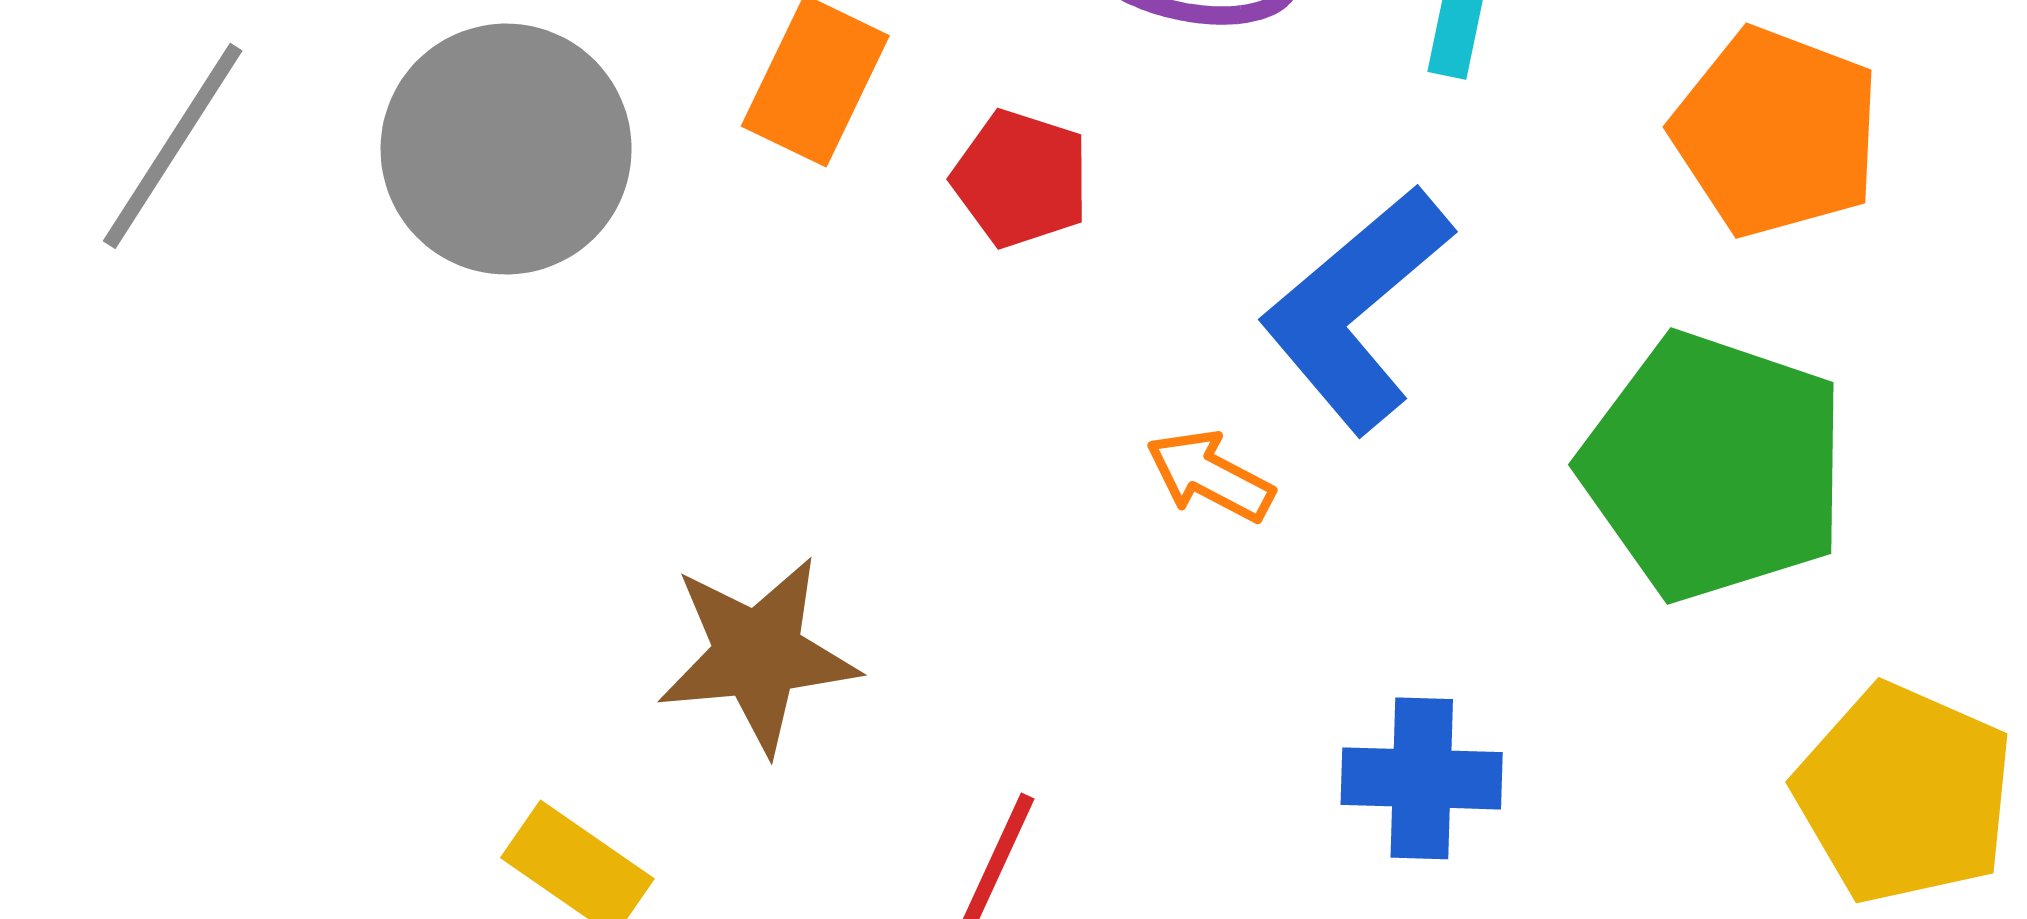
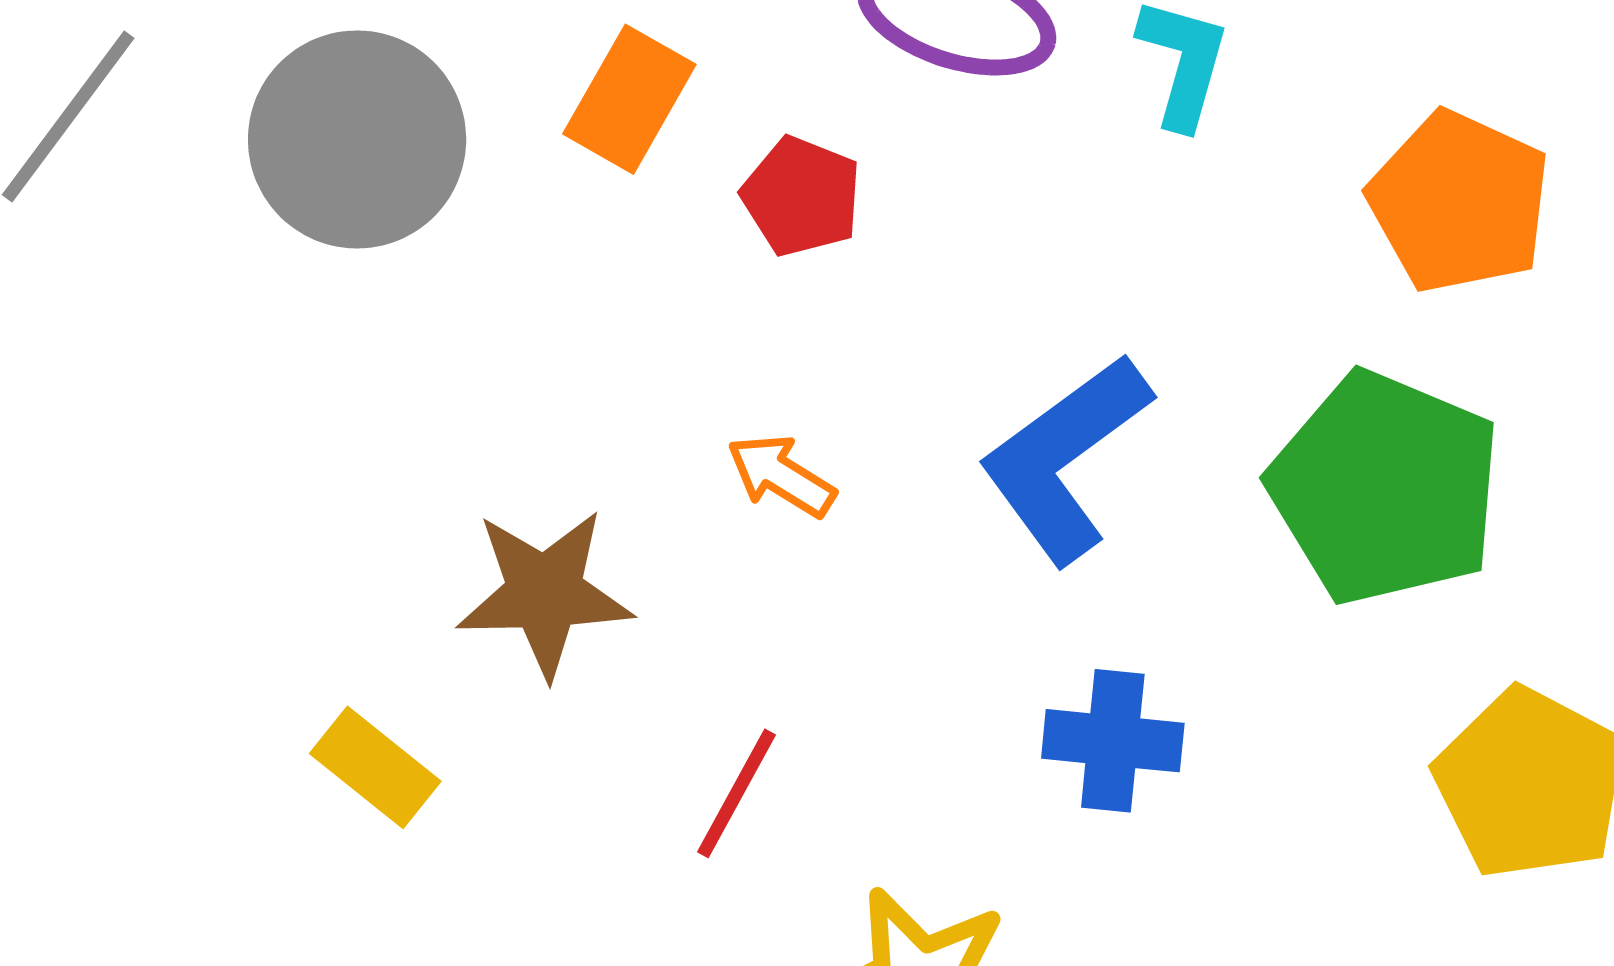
blue L-shape: (1356, 309) -> (1065, 458), moved
orange arrow: (1210, 476) -> (781, 475), moved

